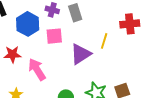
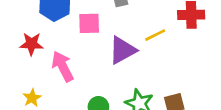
yellow line: (104, 41) -> (155, 35), turned 42

